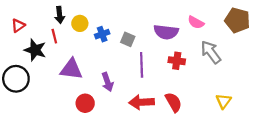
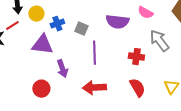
red line: (54, 36) -> (12, 26), turned 72
red cross: (177, 61) -> (136, 57), moved
purple triangle: (71, 69) -> (42, 45), moved
red semicircle: (173, 102) -> (137, 88), moved

